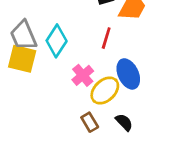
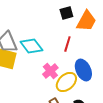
cyan diamond: (57, 41) -> (31, 46), turned -70

